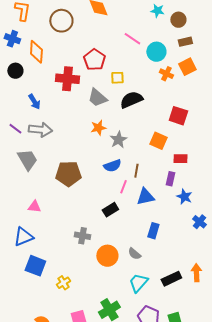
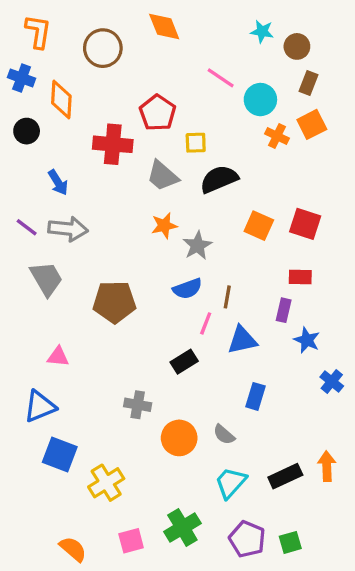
brown rectangle: (185, 42) -> (309, 83), turned -56
red square: (178, 116) -> (305, 224), moved
orange square: (158, 141) -> (259, 226), moved
yellow cross: (63, 283) -> (106, 483), size x1.5

